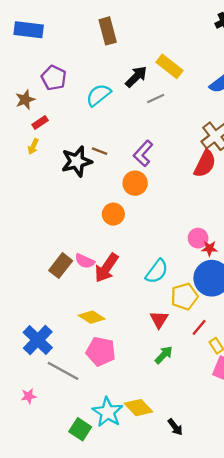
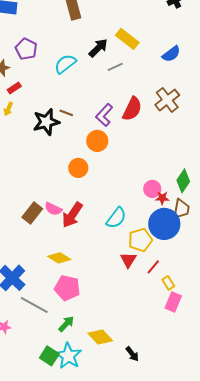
red semicircle: (205, 164) -> (132, 109), moved
red triangle: (159, 319) -> (128, 260), moved
green arrow: (164, 355) -> (66, 324), moved
cyan star: (108, 412) -> (68, 356), moved

